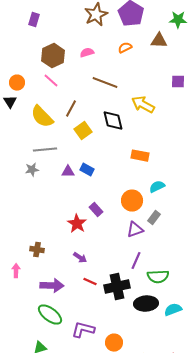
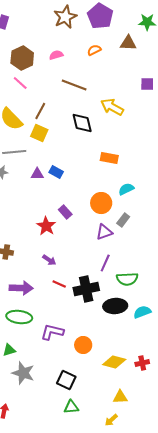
yellow square: (83, 131) -> (39, 133), moved, turned -30
green ellipse: (50, 315) -> (19, 317), turned -30

